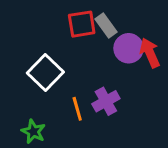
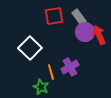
gray rectangle: (106, 26) -> (79, 17), moved
green star: (33, 131) -> (41, 87), moved

